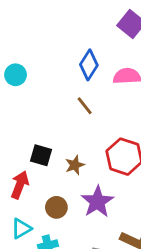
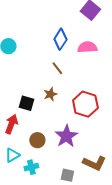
brown star: (75, 165) -> (50, 94), moved

